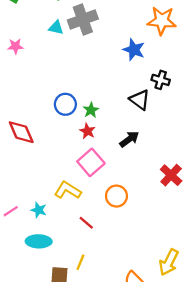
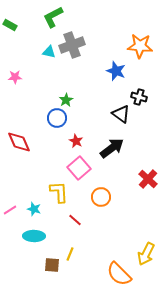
pink star: (15, 46) -> (15, 77), moved
green star: (91, 110) -> (66, 100), moved
black arrow: (129, 139) -> (112, 148), size x1.4
yellow L-shape: (68, 190) -> (59, 192), turned 55

